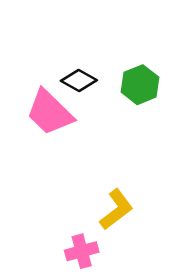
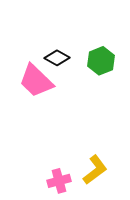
yellow L-shape: (116, 210) -> (95, 170), moved

